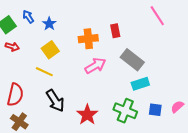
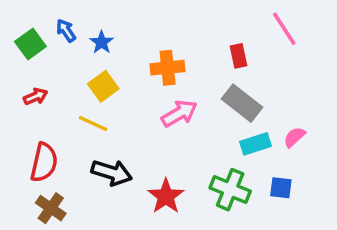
red rectangle: (115, 31) -> (239, 56), moved
red arrow: (12, 47) -> (36, 96), moved, turned -40
black arrow: (55, 101) -> (112, 173), turned -40
pink semicircle: (177, 107) -> (294, 137), moved

